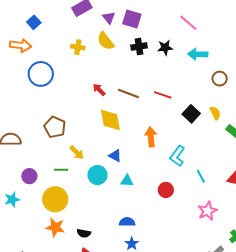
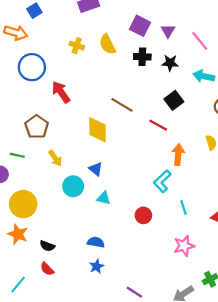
purple triangle: (109, 18) -> (168, 31), moved
red arrow: (99, 90) -> (61, 92), moved, size x1.5
red line: (163, 95) -> (158, 125), moved
black square: (191, 114) -> (174, 100), moved
orange arrow: (151, 137) -> (178, 154), moved
green line: (61, 170) -> (17, 155), moved

